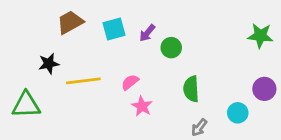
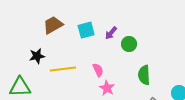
pink semicircle: (130, 82) -> (98, 70), turned 104

